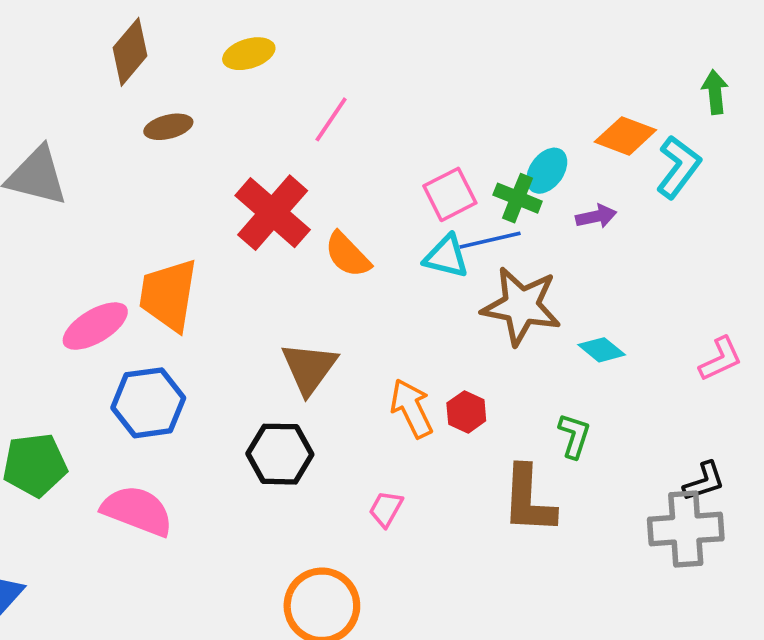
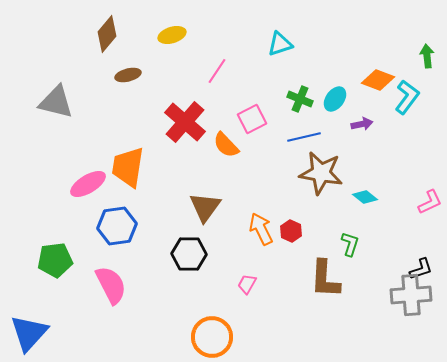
pink square: (450, 194) -> (252, 119), moved
green cross: (518, 198) -> (300, 99), moved
cyan triangle: (446, 257) -> (280, 44), moved, turned -32
pink semicircle: (137, 511) -> (111, 285), turned 42

